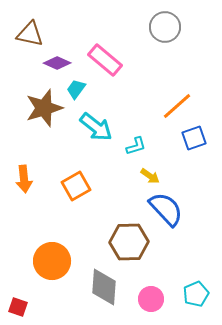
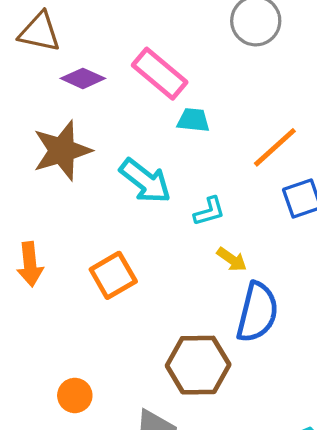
cyan trapezoid: (76, 89) -> (193, 120), moved, turned 60
blue semicircle: (166, 209) -> (257, 312), turned 57
orange circle: (52, 261) -> (75, 395), size x0.6

